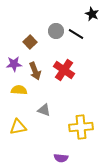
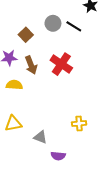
gray triangle: (44, 110) -> (40, 137), moved
yellow cross: (81, 127) -> (79, 124), size x0.6

